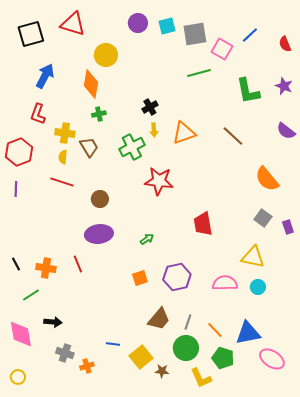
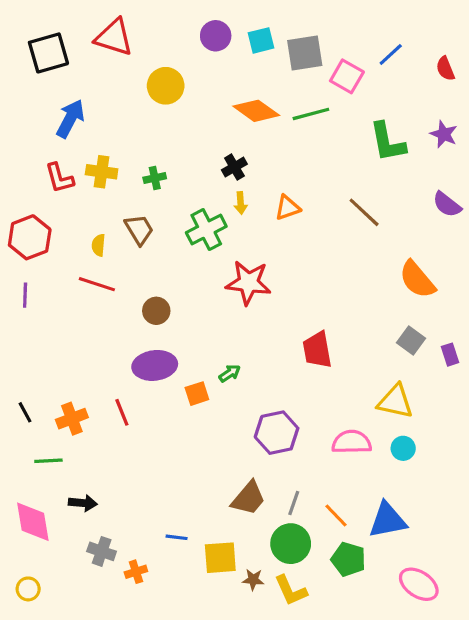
orange diamond: (91, 84) -> (256, 111), moved, turned -64
red L-shape: (38, 114) -> (59, 178), turned -35
yellow cross: (65, 133) -> (102, 172), moved
orange triangle: (184, 133) -> (288, 208), size x0.7
orange cross: (46, 268) -> (72, 419), turned -30
orange square: (140, 278) -> (197, 394), moved
green line: (31, 295) -> (48, 461), turned 30
yellow square: (141, 357) -> (220, 558), turned 35
pink ellipse: (272, 359) -> (419, 584), moved
yellow L-shape: (201, 378) -> (291, 590), moved

